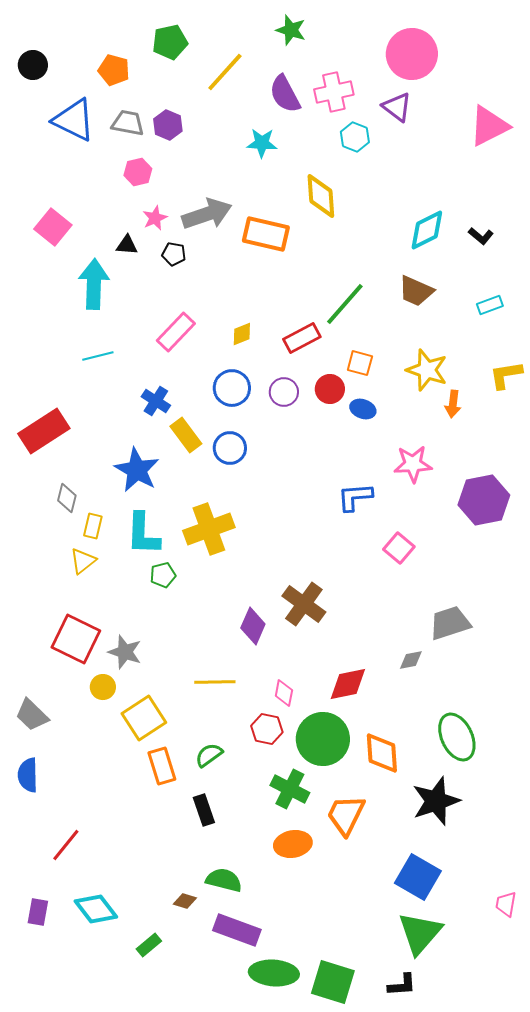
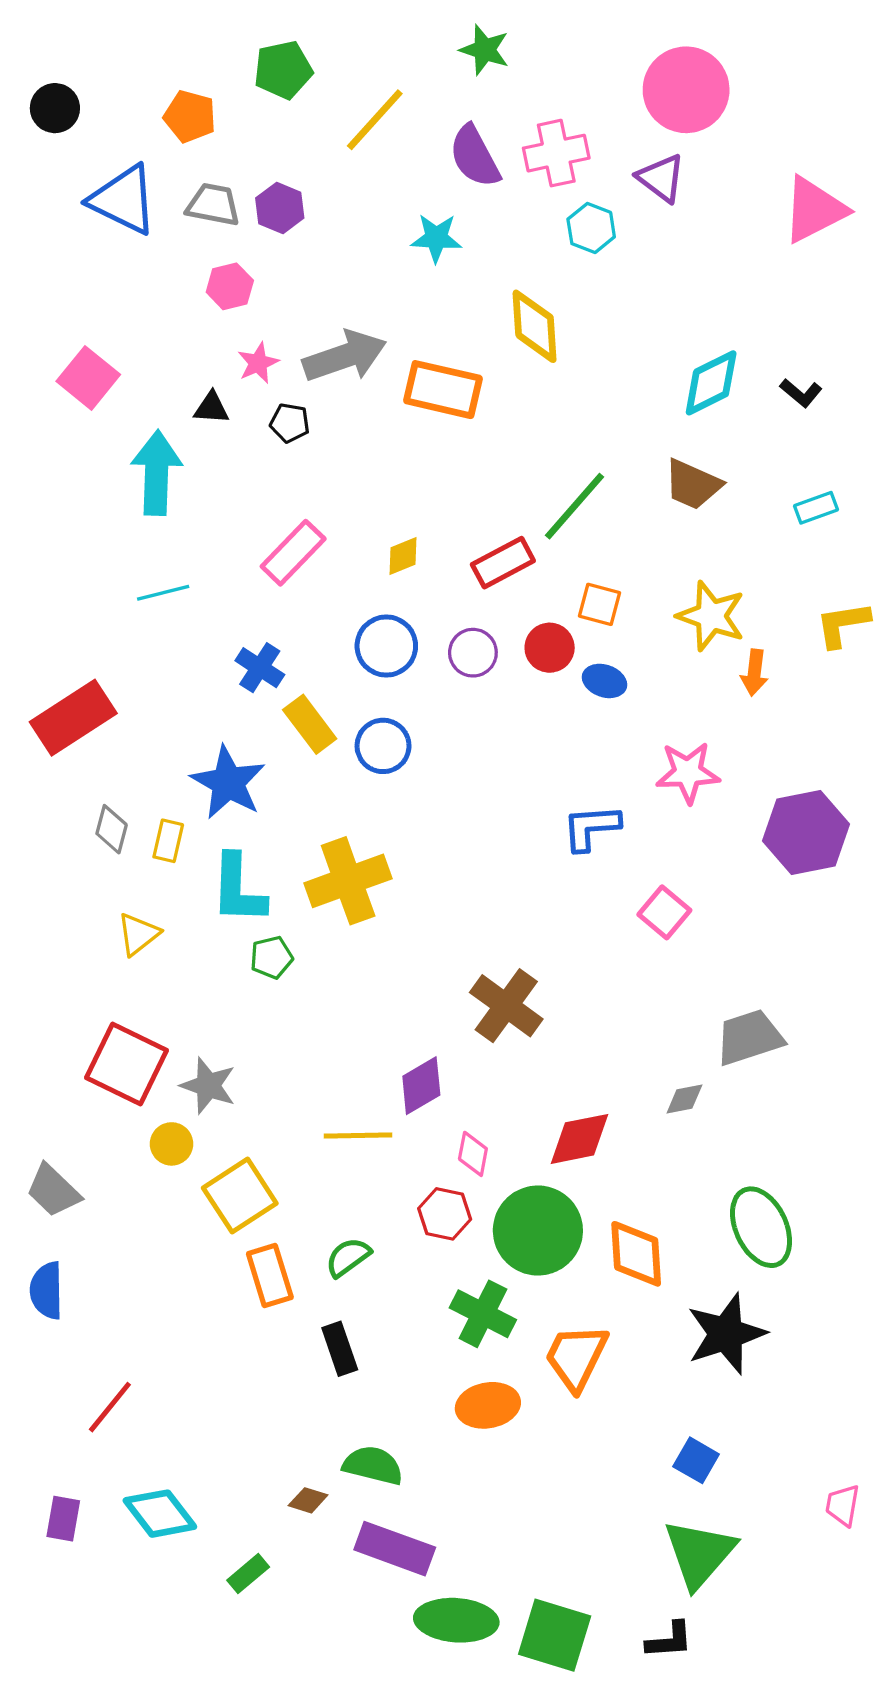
yellow rectangle: (93, 526) -> (168, 841), moved
purple diamond: (253, 626) -> (421, 1086), moved, turned 36
blue square: (418, 877) -> (696, 1460), size x0.6

